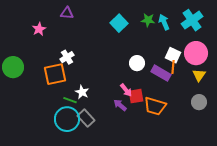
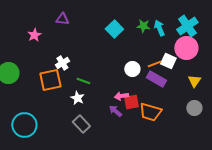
pink circle: (196, 53) -> (186, 48), moved
orange line: (173, 67) -> (154, 64), moved, turned 64
pink arrow: (126, 90) -> (121, 96), turned 120
green line: (70, 100) -> (83, 81), moved
cyan circle: (67, 119) -> (24, 125), moved

